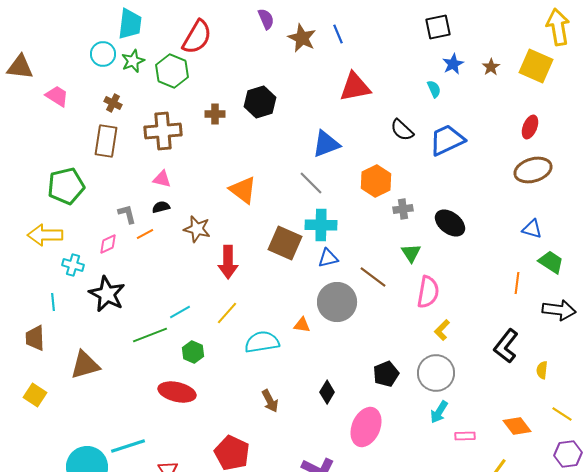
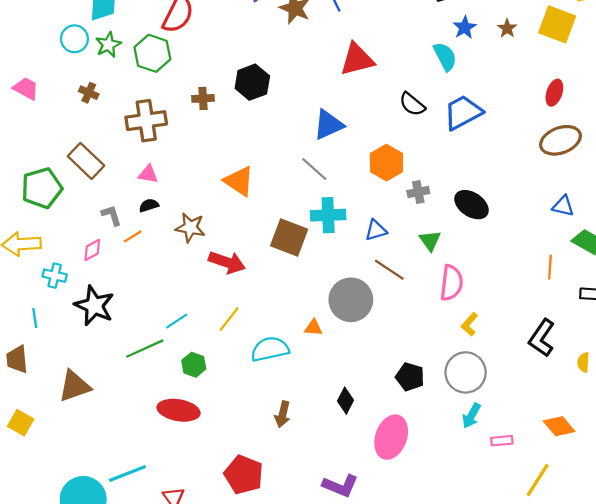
cyan semicircle: (434, 89) -> (445, 57), size x1.5
brown rectangle: (106, 141) -> (86, 161), moved, turned -52
blue triangle: (328, 258) -> (376, 230), moved
red arrow: (228, 262) -> (227, 262), turned -68
black pentagon: (386, 374) -> (410, 377), turned -30
brown arrow: (270, 401) -> (283, 414), turned 45

